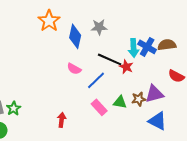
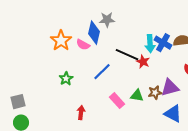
orange star: (49, 21) -> (61, 41), moved
gray star: (99, 27) -> (107, 20), moved
pink semicircle: (74, 69) -> (83, 45), moved
blue line: (96, 80) -> (102, 72), moved
green star: (14, 108) -> (66, 79), moved

